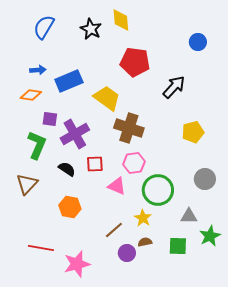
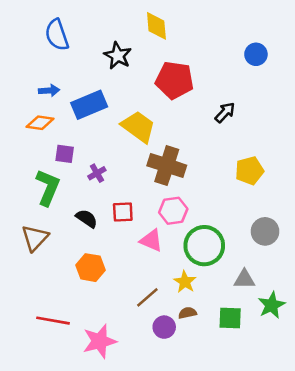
blue semicircle: (44, 27) -> (57, 35), turned -50
black star: (91, 29) -> (118, 56), moved
black arrow: (174, 87) -> (225, 112), size x0.7
purple cross: (75, 134) -> (97, 173), size x0.5

